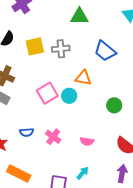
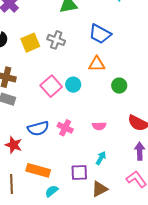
gray cross: (61, 49) -> (56, 40), turned 36
orange triangle: (83, 78) -> (97, 64), moved
blue semicircle: (27, 132) -> (38, 128), size x1.5

